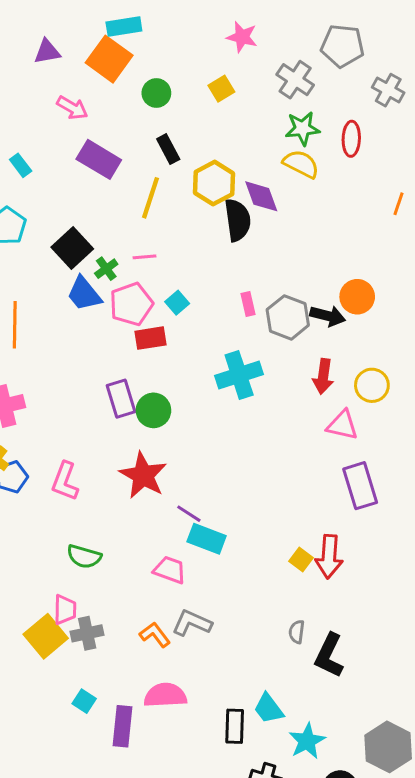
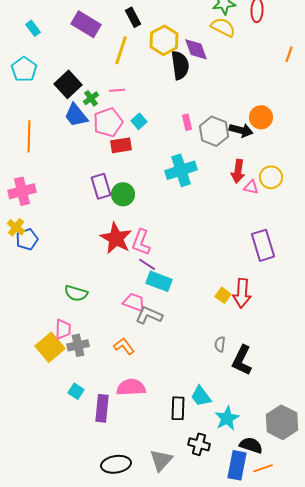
pink triangle: (342, 425) -> (251, 187), moved, size x0.7
pink L-shape: (65, 481) -> (141, 242), moved
gray L-shape: (192, 623) -> (149, 315), moved

